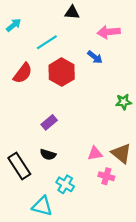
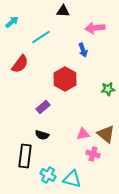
blue arrow: (95, 57) -> (83, 50), turned 32
red hexagon: (62, 72) -> (65, 79), moved
black rectangle: (19, 166) -> (25, 156), moved, turned 40
cyan cross: (65, 184) -> (48, 175), moved
cyan triangle: (42, 206) -> (72, 179), moved

